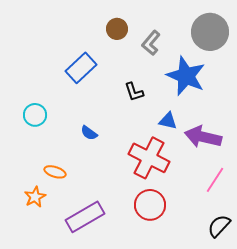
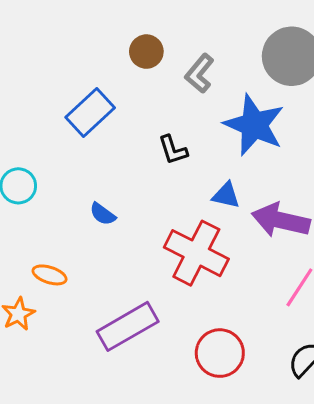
red circle: (150, 205) -> (220, 353), moved
purple rectangle: (85, 217) -> (128, 326), moved

